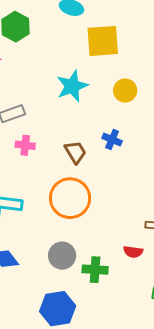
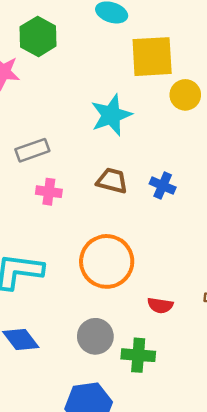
yellow circle: (125, 91) -> (185, 95), moved
brown trapezoid: (75, 152) -> (112, 181), moved, turned -45
red semicircle: (133, 252) -> (160, 305), moved

